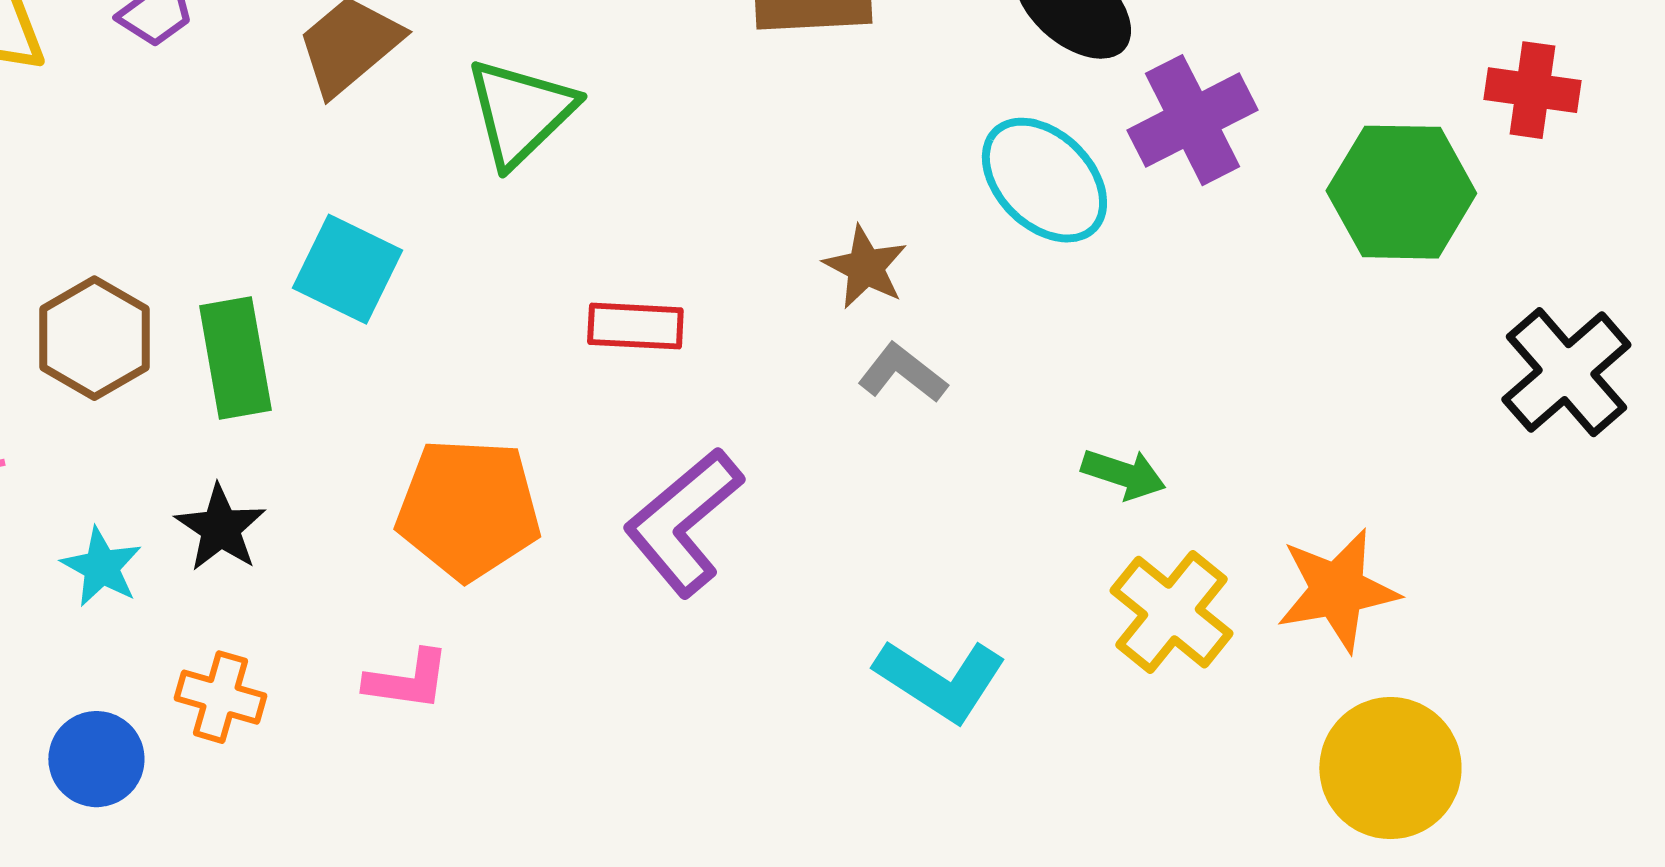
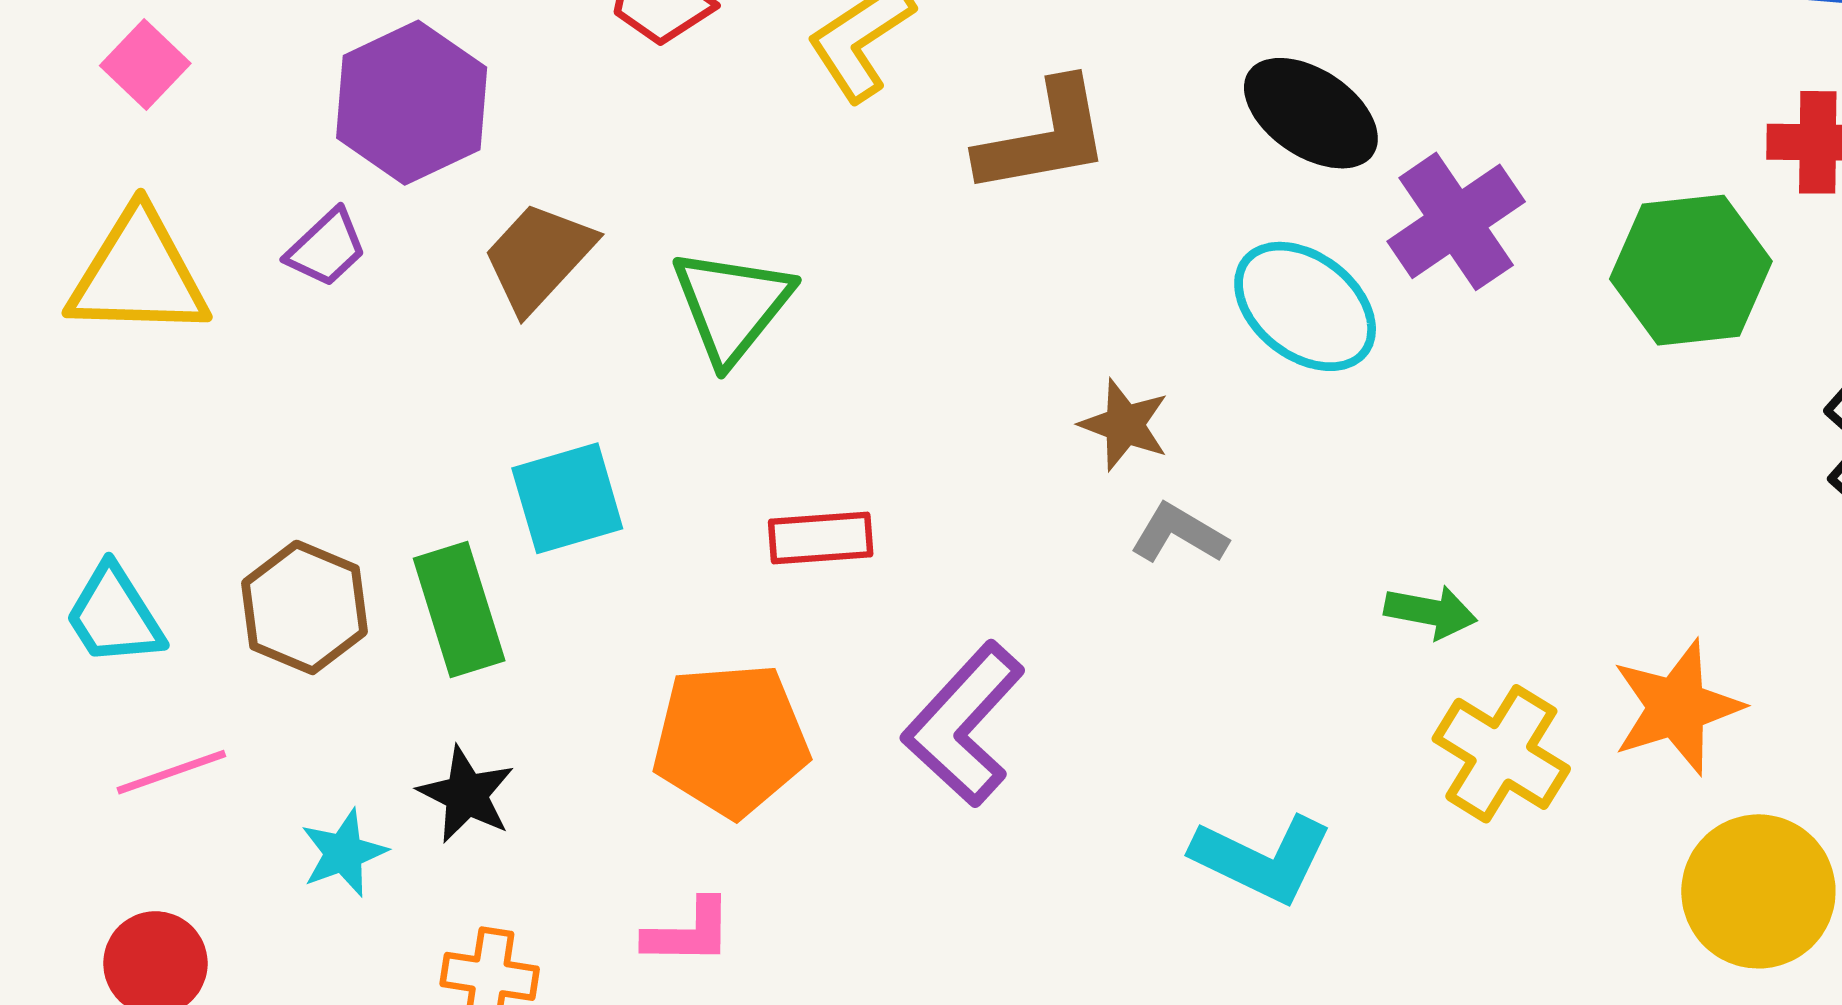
cyan square: (347, 269) -> (567, 498), turned -35
red rectangle: (635, 326) -> (821, 538), moved
cyan star: (101, 567) -> (344, 853), turned 30

